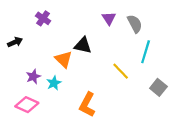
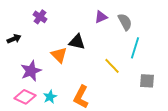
purple triangle: (109, 18) -> (101, 17), turned 40
purple star: (33, 77) -> (31, 71), size x1.5
cyan star: (54, 83) -> (50, 97), moved
gray square: (158, 87) -> (147, 81), turned -35

